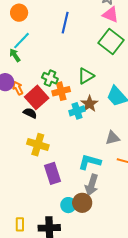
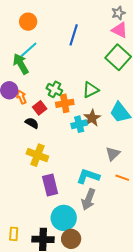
green arrow: (15, 55) -> (21, 64), size x1.5
red square: (37, 97) -> (40, 108), size x0.6
gray triangle: (113, 138) -> (113, 154), turned -35
brown circle: (82, 203) -> (71, 239), moved
cyan circle: (68, 205) -> (64, 218), size x1.6

